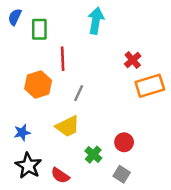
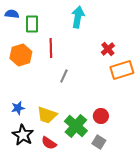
blue semicircle: (15, 17) -> (12, 14), turned 72
orange hexagon: (38, 85) -> (21, 55), moved
yellow trapezoid: (68, 126) -> (47, 115), moved, turned 45
green cross: (93, 155) -> (76, 126), size x1.6

